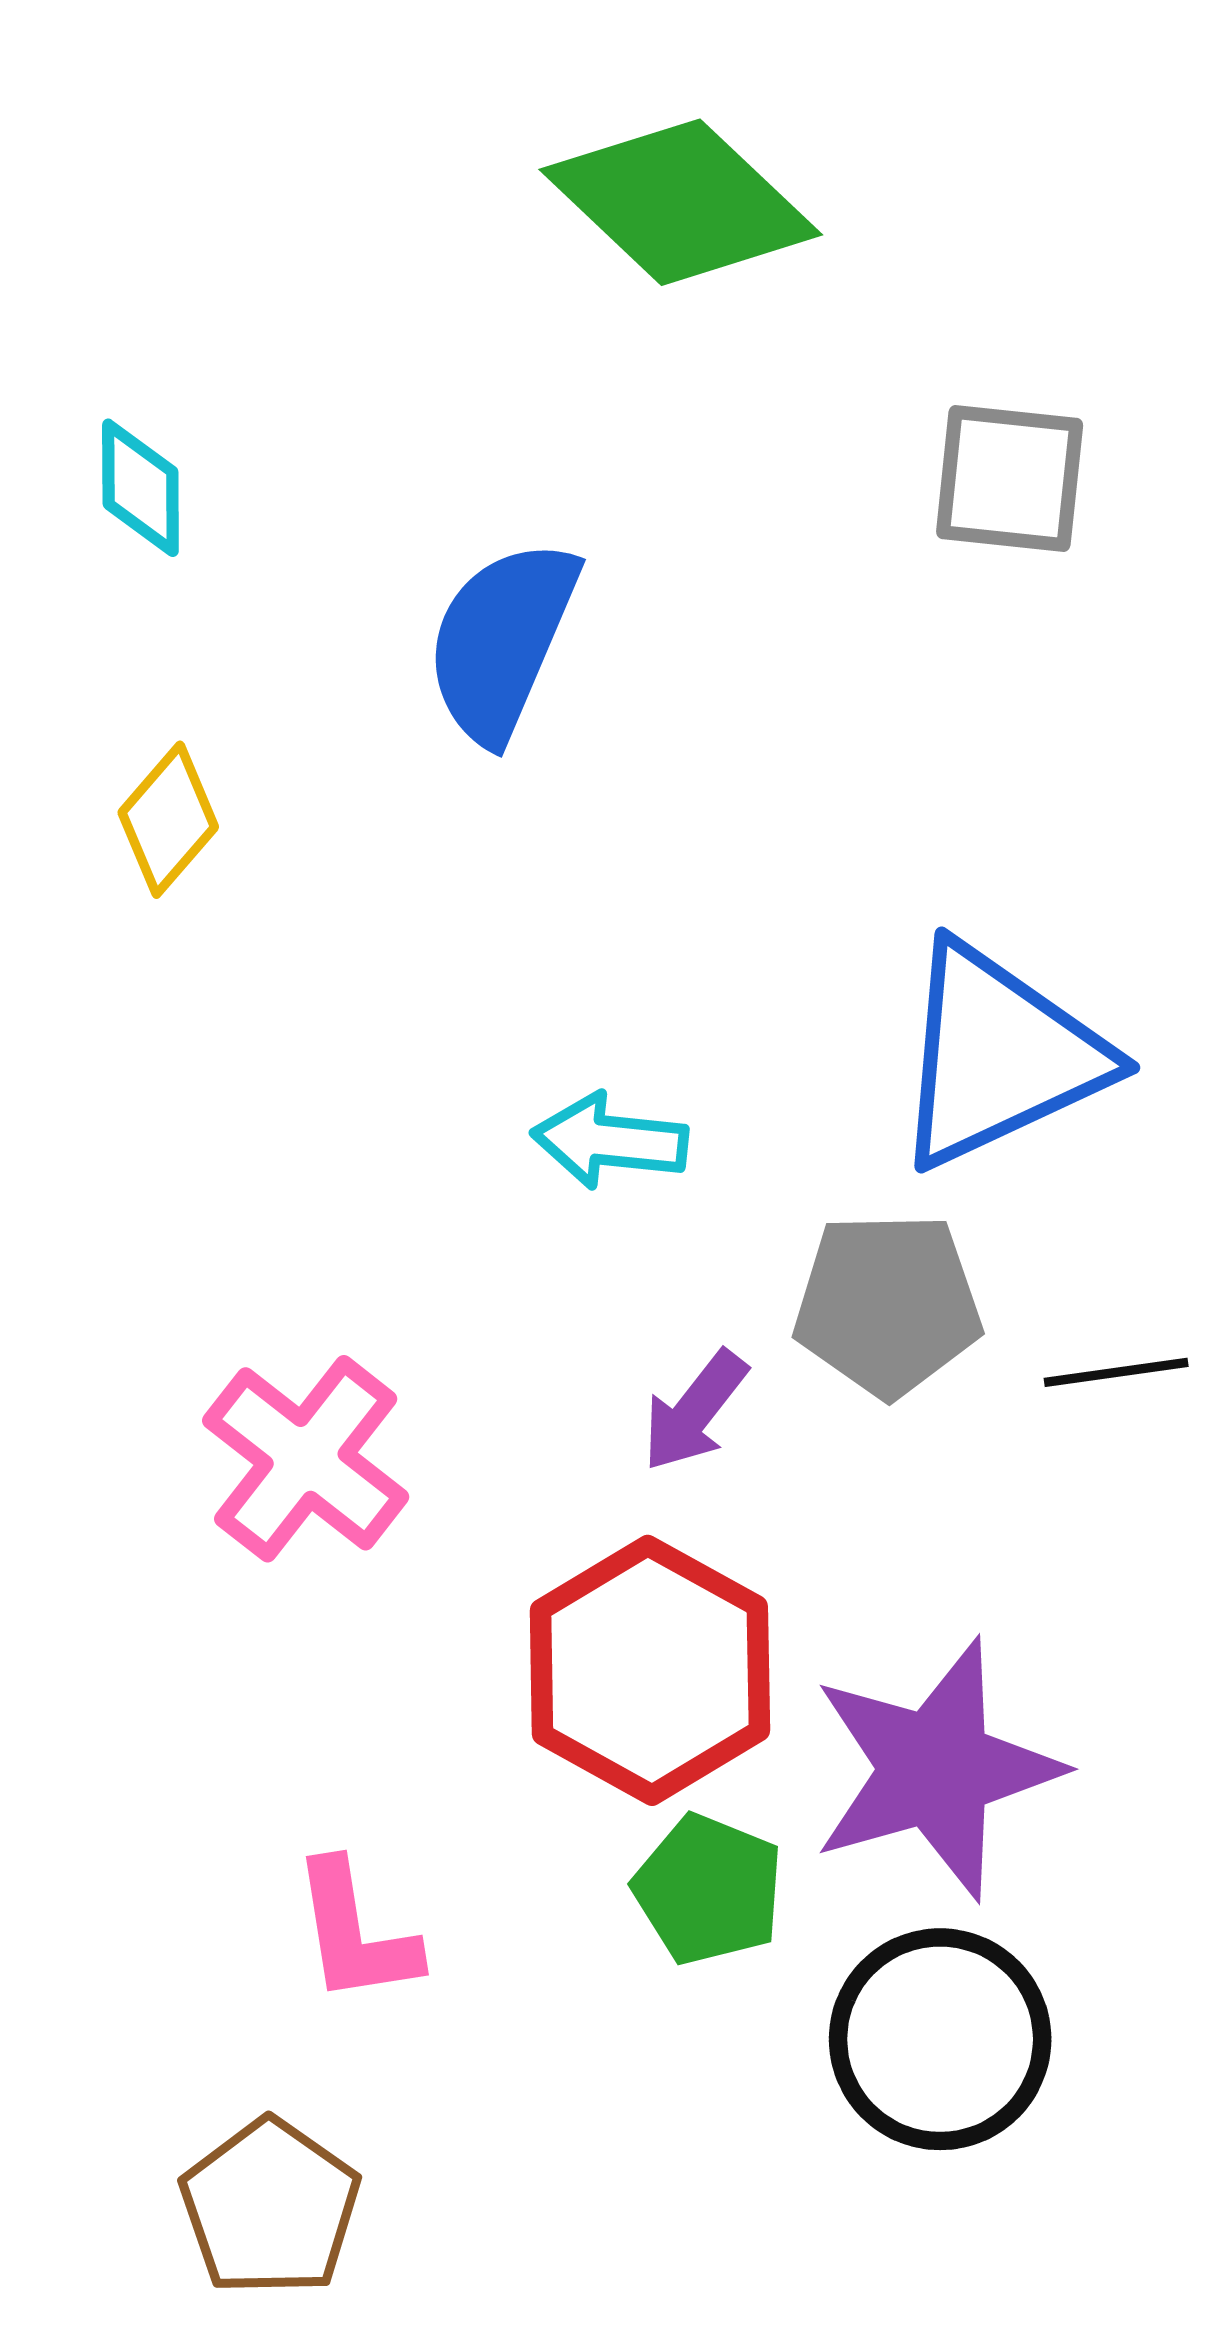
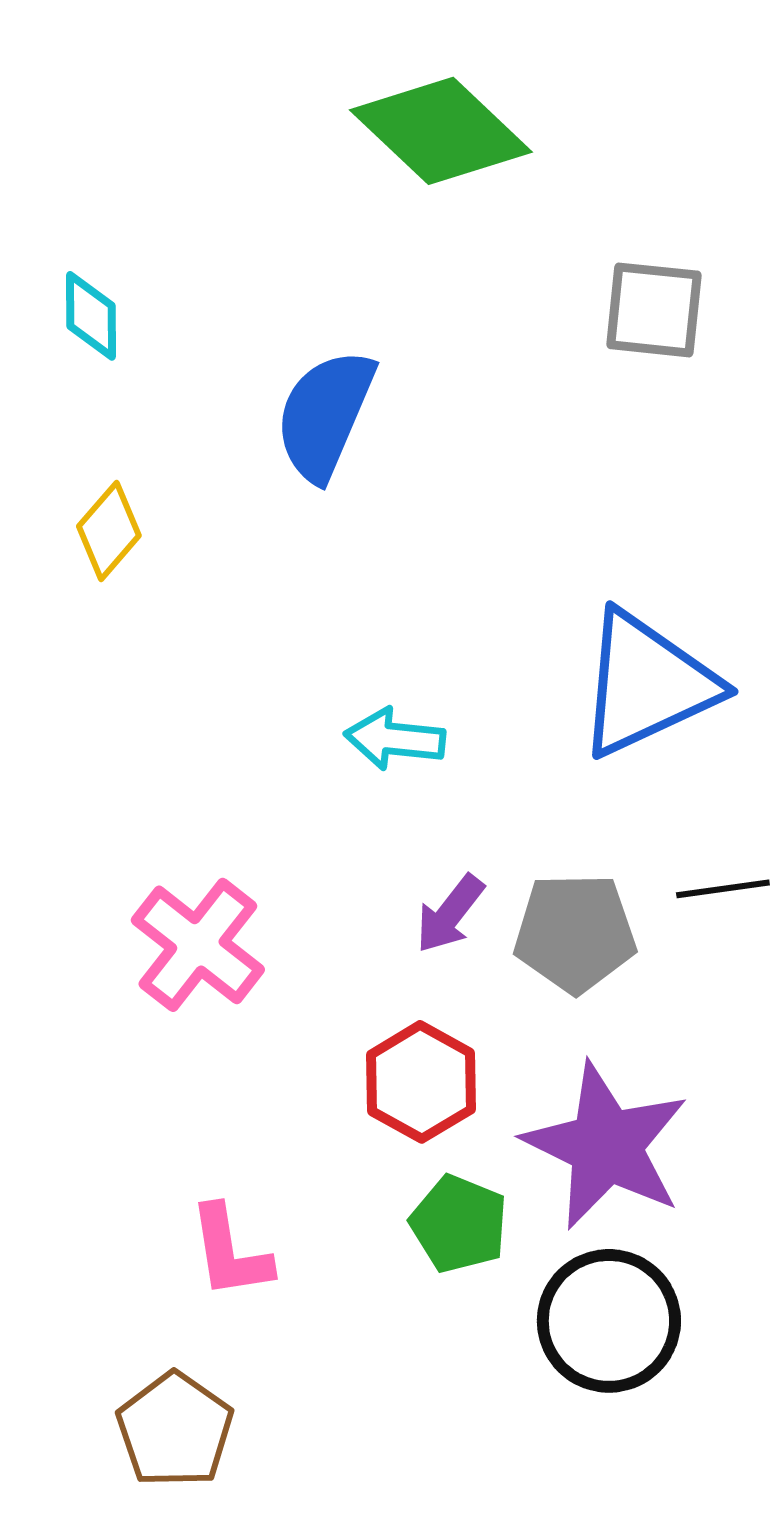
gray pentagon: (888, 1304) -> (575, 933), moved
red hexagon: (650, 1670) -> (421, 1082), size x0.7
purple star: (935, 1769) -> (606, 1146), turned -30

